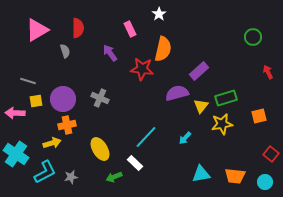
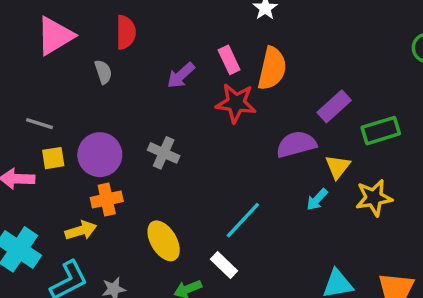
pink rectangle: (130, 29) -> (229, 60), moved
purple arrow: (110, 53) -> (181, 75), turned -96
green rectangle: (226, 98) -> (381, 131), moved
cyan arrow: (185, 138) -> (317, 199), moved

